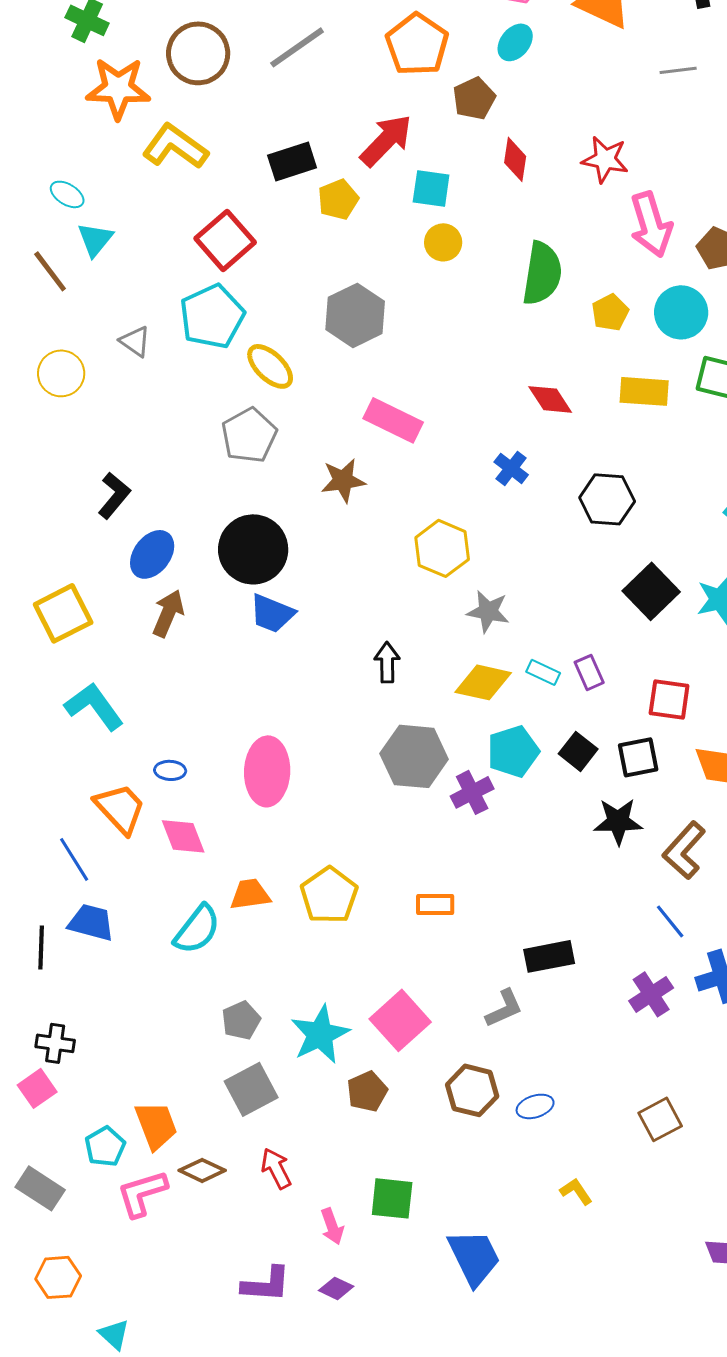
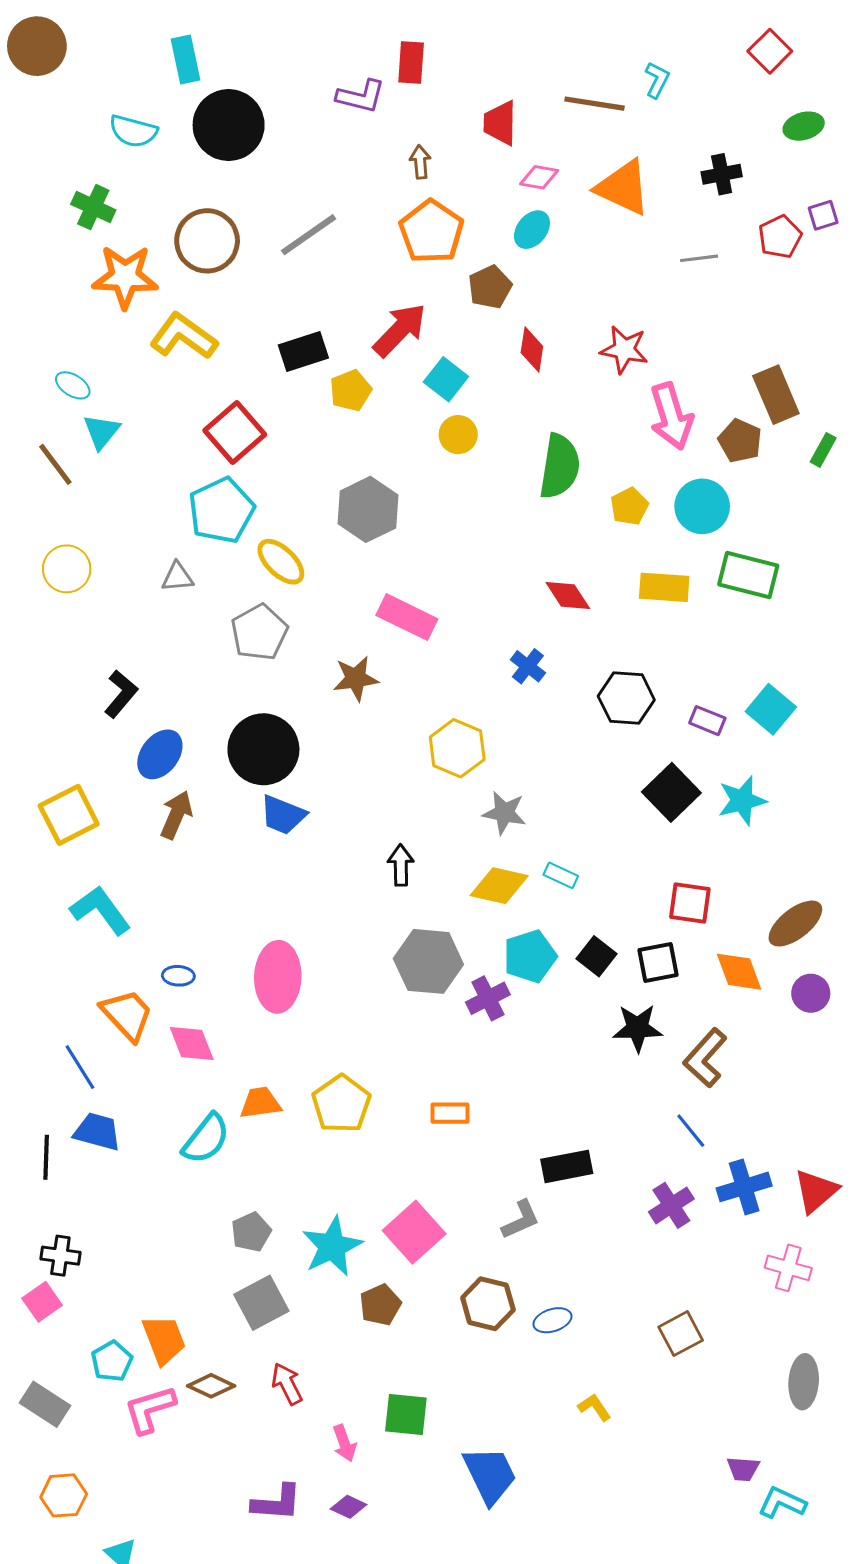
cyan square: (431, 188) -> (446, 379), turned 30
gray triangle: (135, 341) -> (177, 577), moved, turned -40
purple rectangle: (589, 672) -> (707, 721), moved, turned -44

